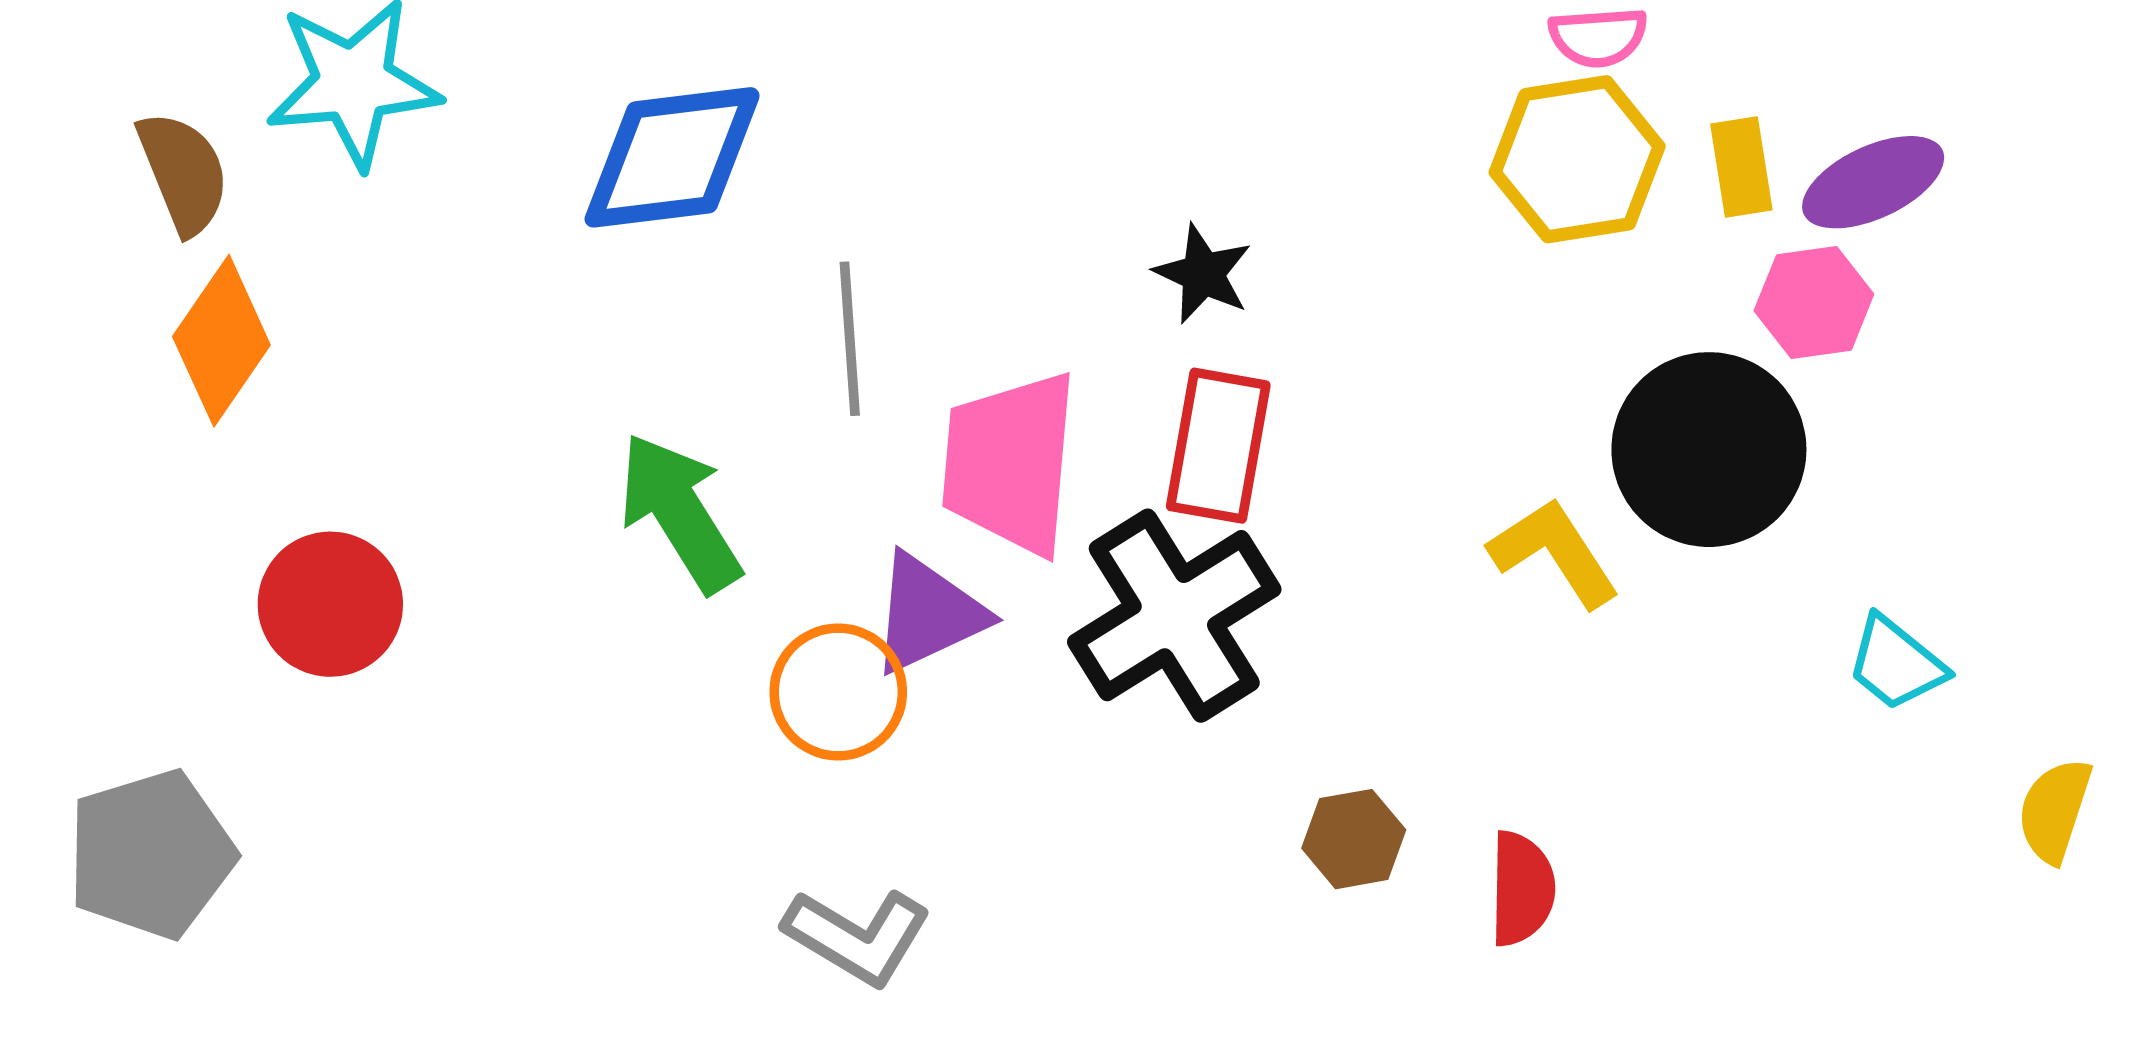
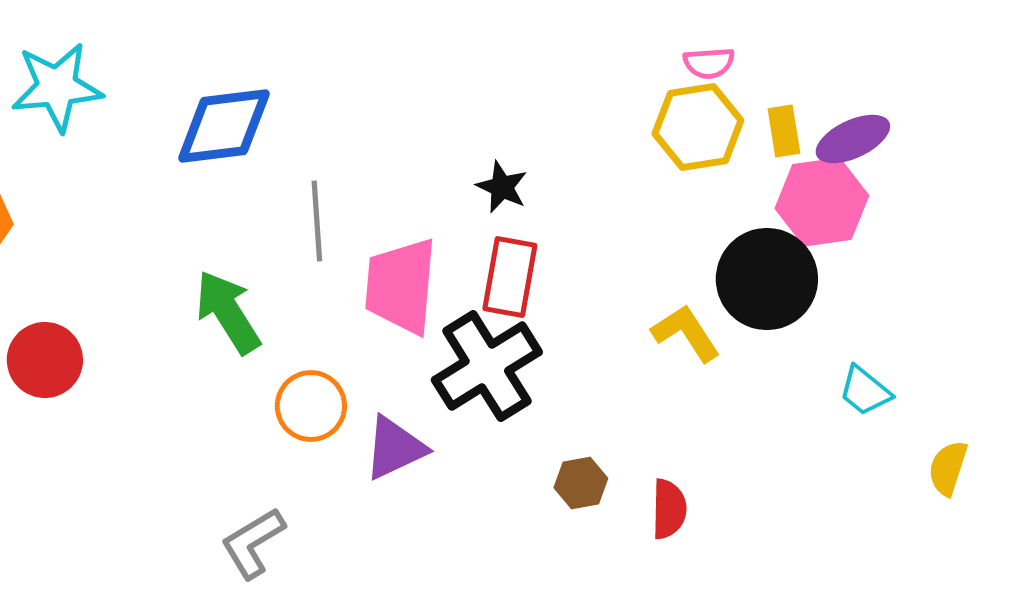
pink hexagon: (1814, 302) -> (822, 202), size x1.5
purple triangle: (928, 614) -> (395, 448), moved
gray L-shape: (857, 936) -> (253, 543), moved, turned 118

